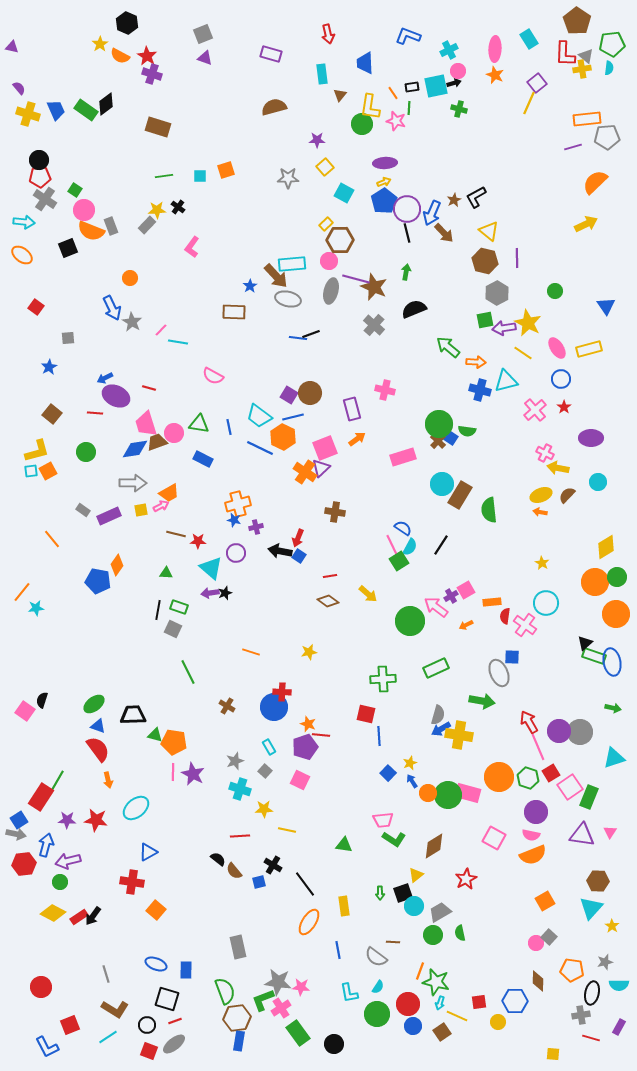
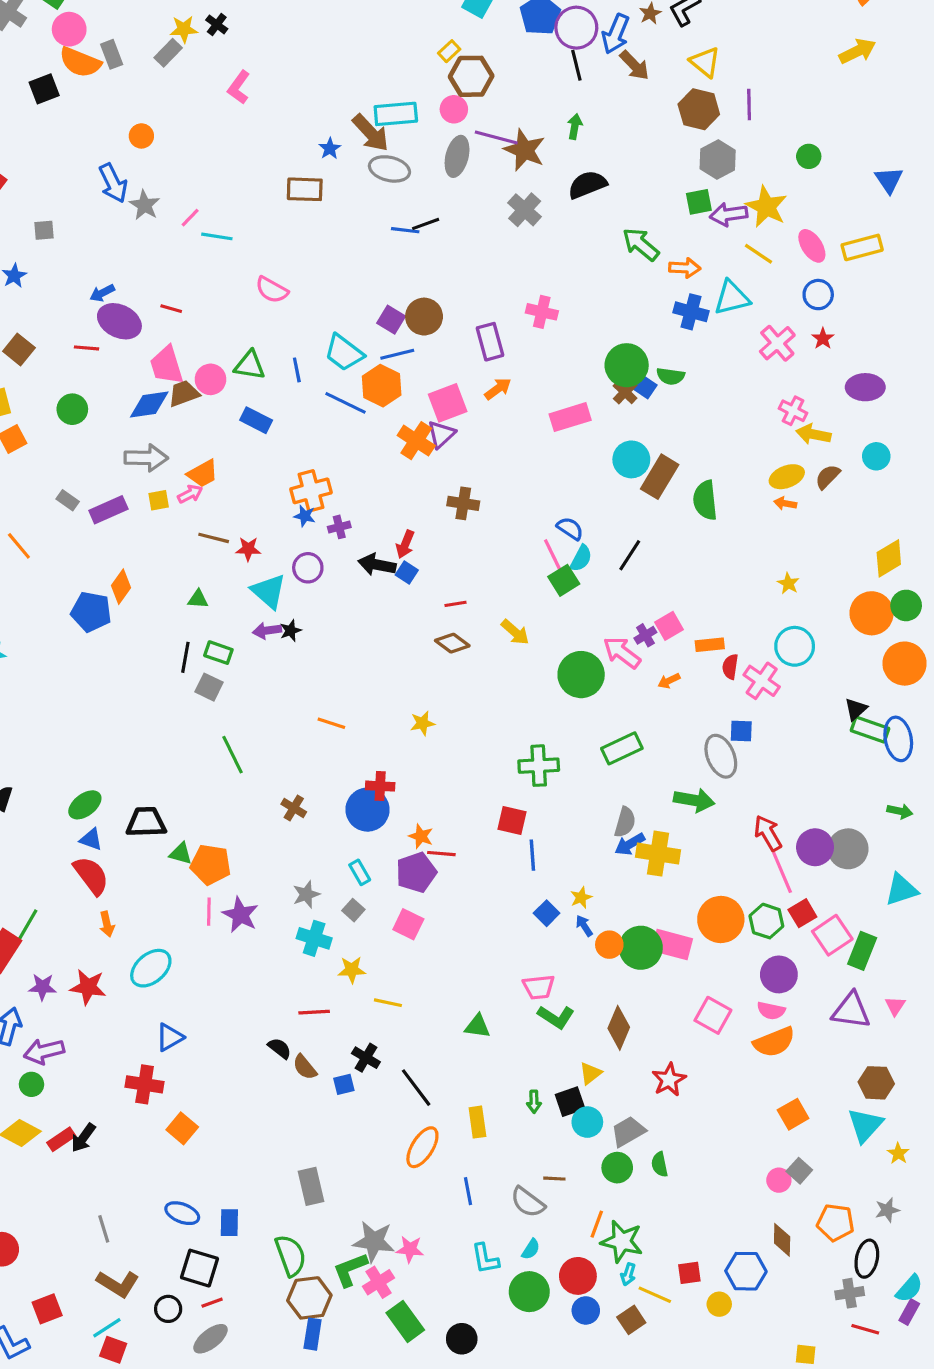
brown diamond: (434, 846) -> (619, 1028), turned -36
cyan semicircle: (619, 985) -> (909, 1288), moved, turned -48
red square: (149, 1051) -> (113, 1350), moved

